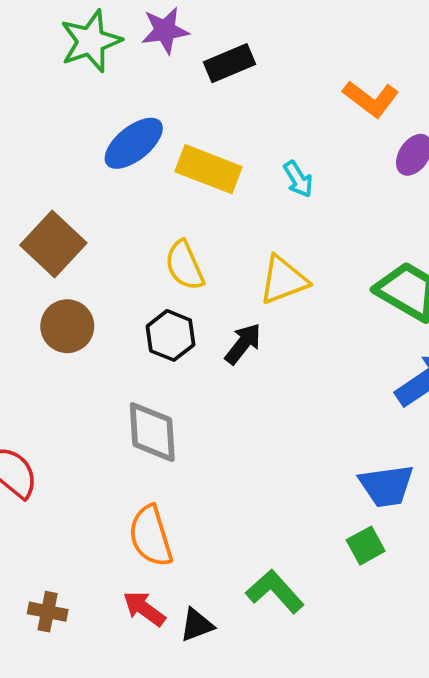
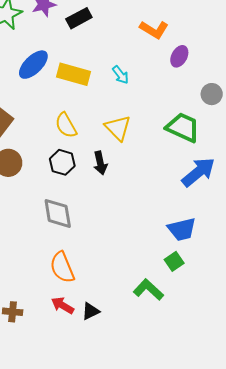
yellow triangle: (283, 280) -> (118, 128), turned -48
black arrow: (243, 344) -> (100, 163), turned 135
green L-shape: (275, 591) -> (148, 290), moved

